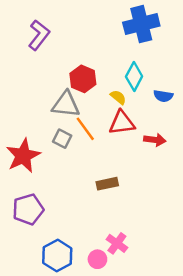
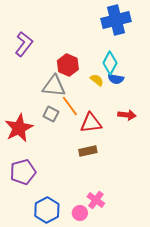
purple L-shape: (39, 35) -> (24, 44), moved
blue semicircle: (163, 96) -> (116, 79), moved
red triangle: (122, 123) -> (91, 123), moved

